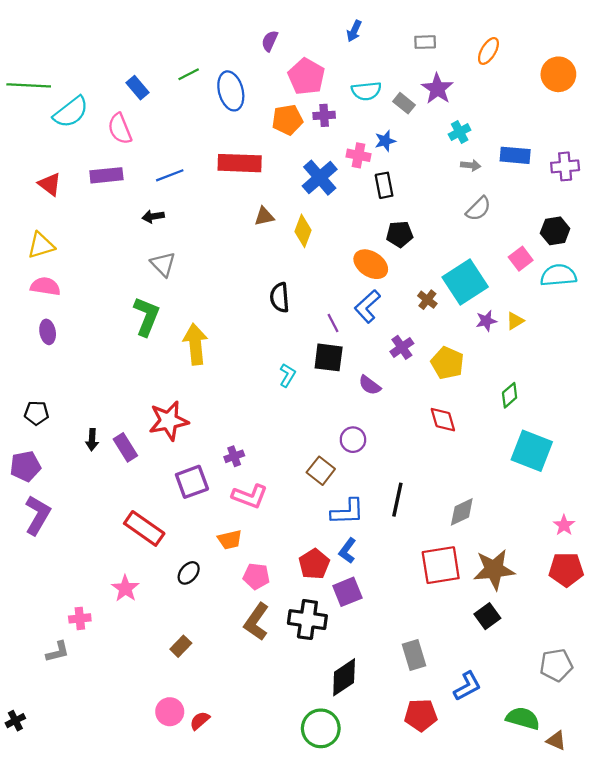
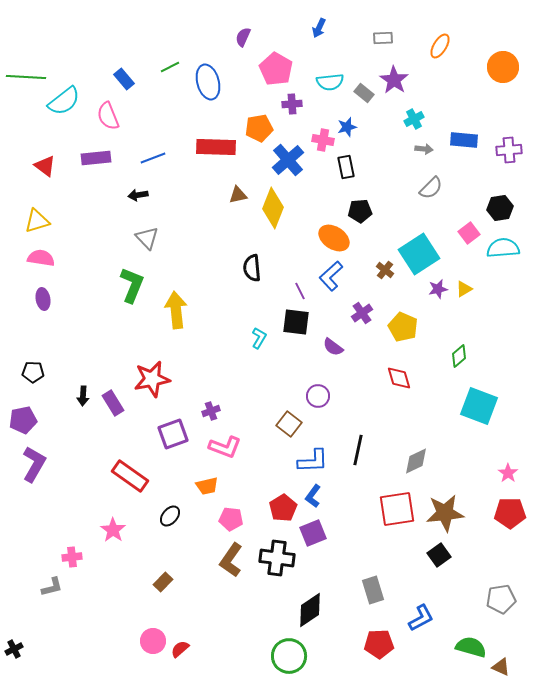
orange pentagon: (287, 120) -> (259, 128), moved
yellow diamond: (303, 231) -> (273, 208), size x1.4

